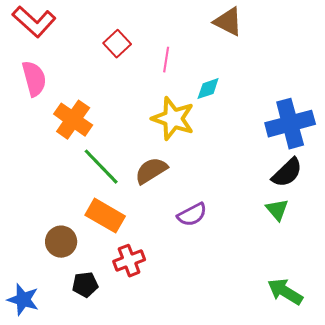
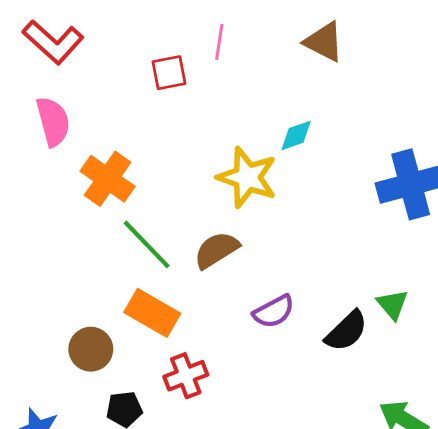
red square: (117, 44) -> (169, 73), turned 32
pink line: (166, 60) -> (219, 42), moved
black semicircle: (287, 173) -> (346, 331), moved

